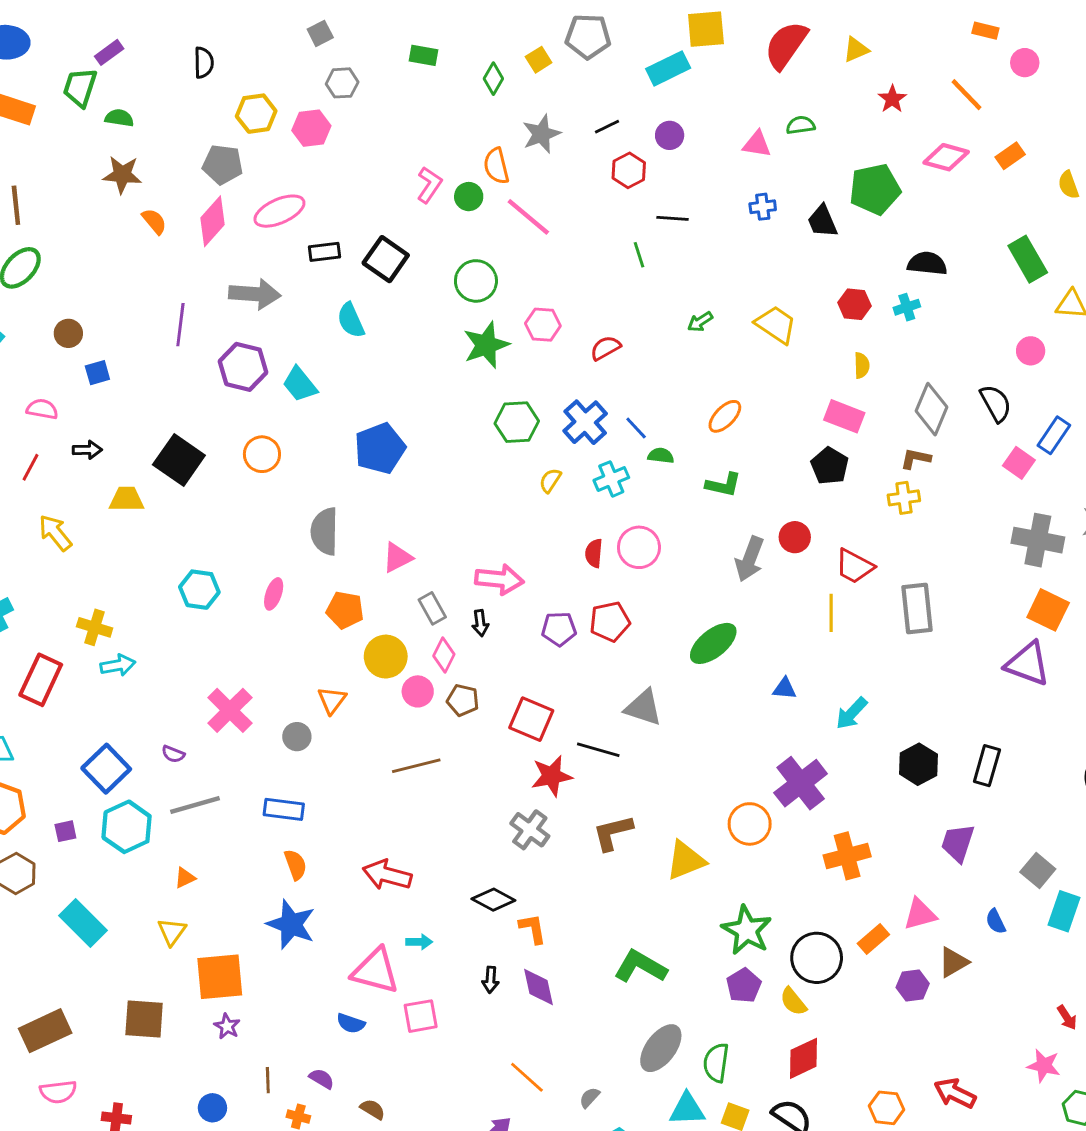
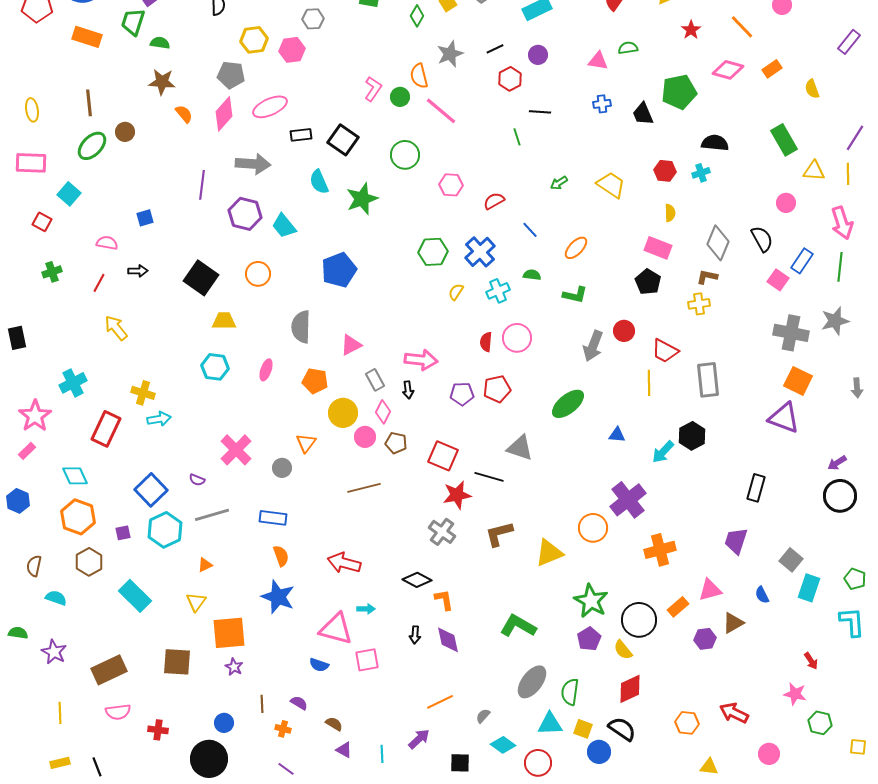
brown circle: (68, 333) -> (125, 132), moved
green star: (486, 345) -> (362, 199), moved
blue line: (636, 428) -> (530, 230), moved
yellow trapezoid: (127, 499) -> (224, 321), moved
black hexagon: (918, 764) -> (692, 436), moved
orange line: (527, 1077) -> (440, 702), turned -68

